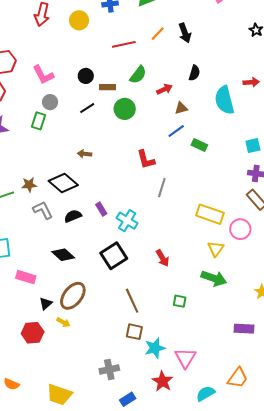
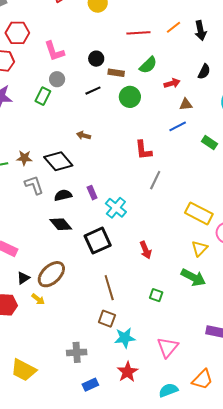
green rectangle: (199, 145) -> (209, 143), moved
black diamond: (63, 255) -> (61, 224), moved
pink triangle: (185, 358) -> (168, 347), moved

